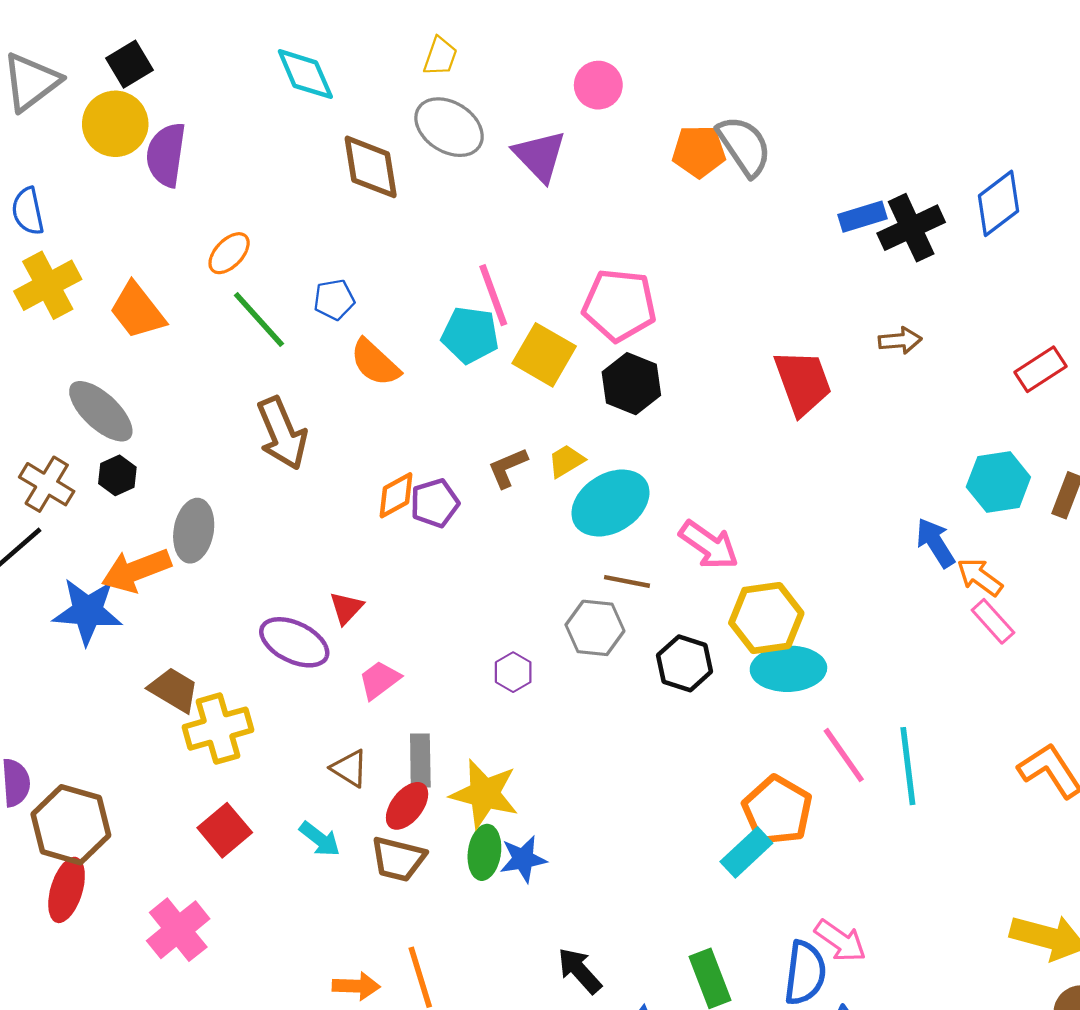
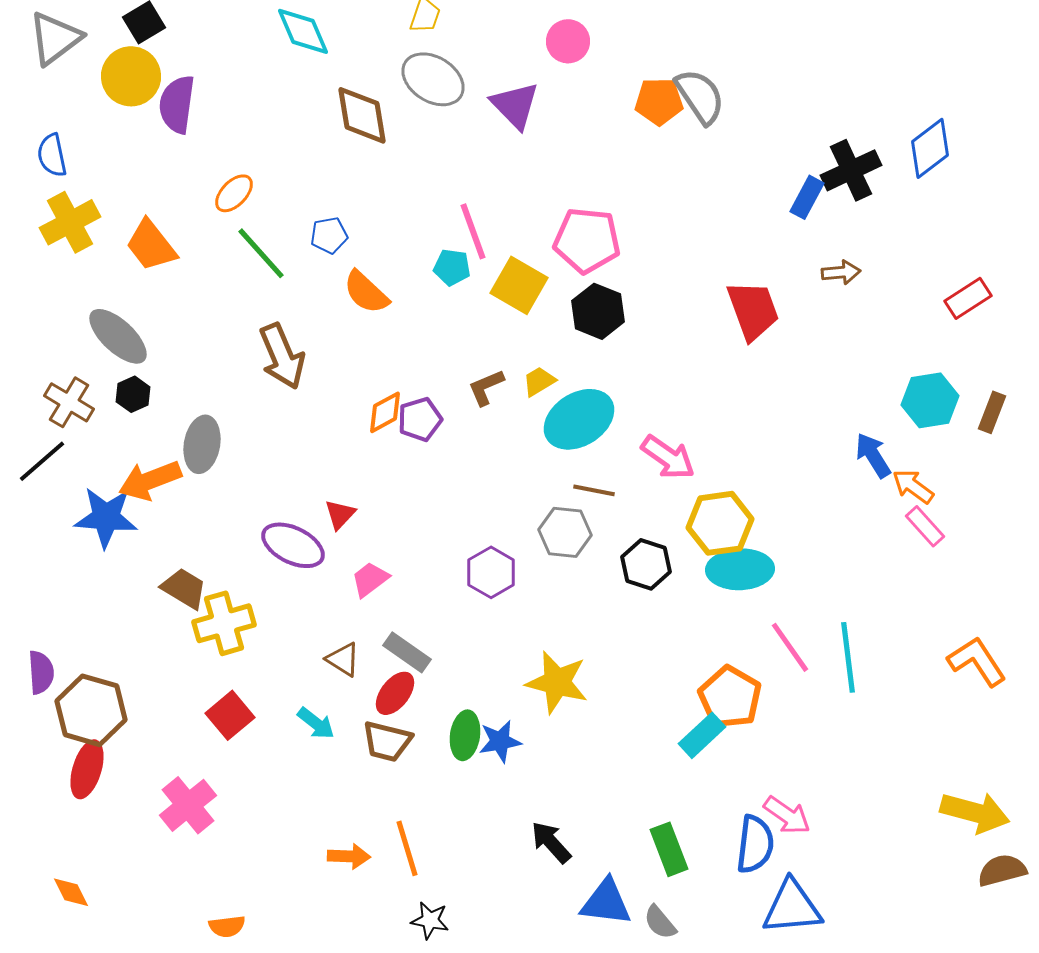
blue rectangle: (863, 217) -> (807, 197), moved, turned -45
cyan pentagon: (470, 335) -> (452, 267), size x0.7
purple hexagon: (513, 672) -> (491, 572), size x1.4
gray rectangle: (420, 761) -> (407, 652), turned -54
yellow star: (484, 794) -> (557, 682), moved

